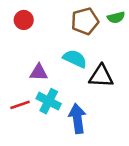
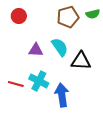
cyan semicircle: (75, 59) -> (60, 47), turned 30
purple triangle: (39, 72) -> (36, 50), moved
red line: (20, 105) -> (16, 84), turned 35

